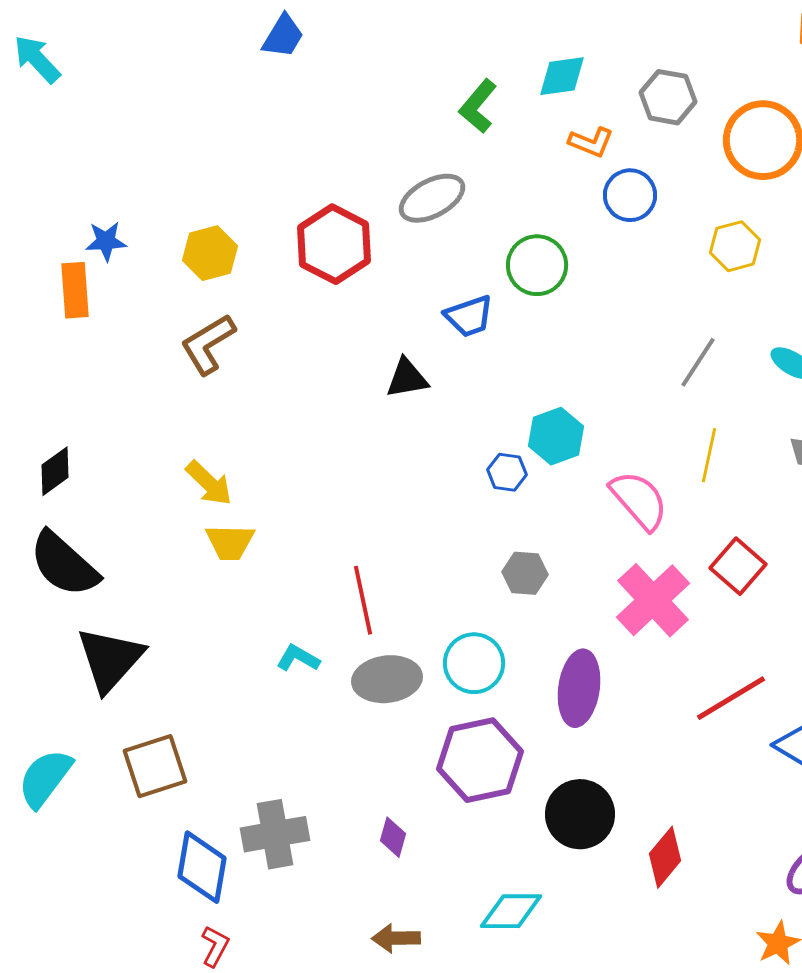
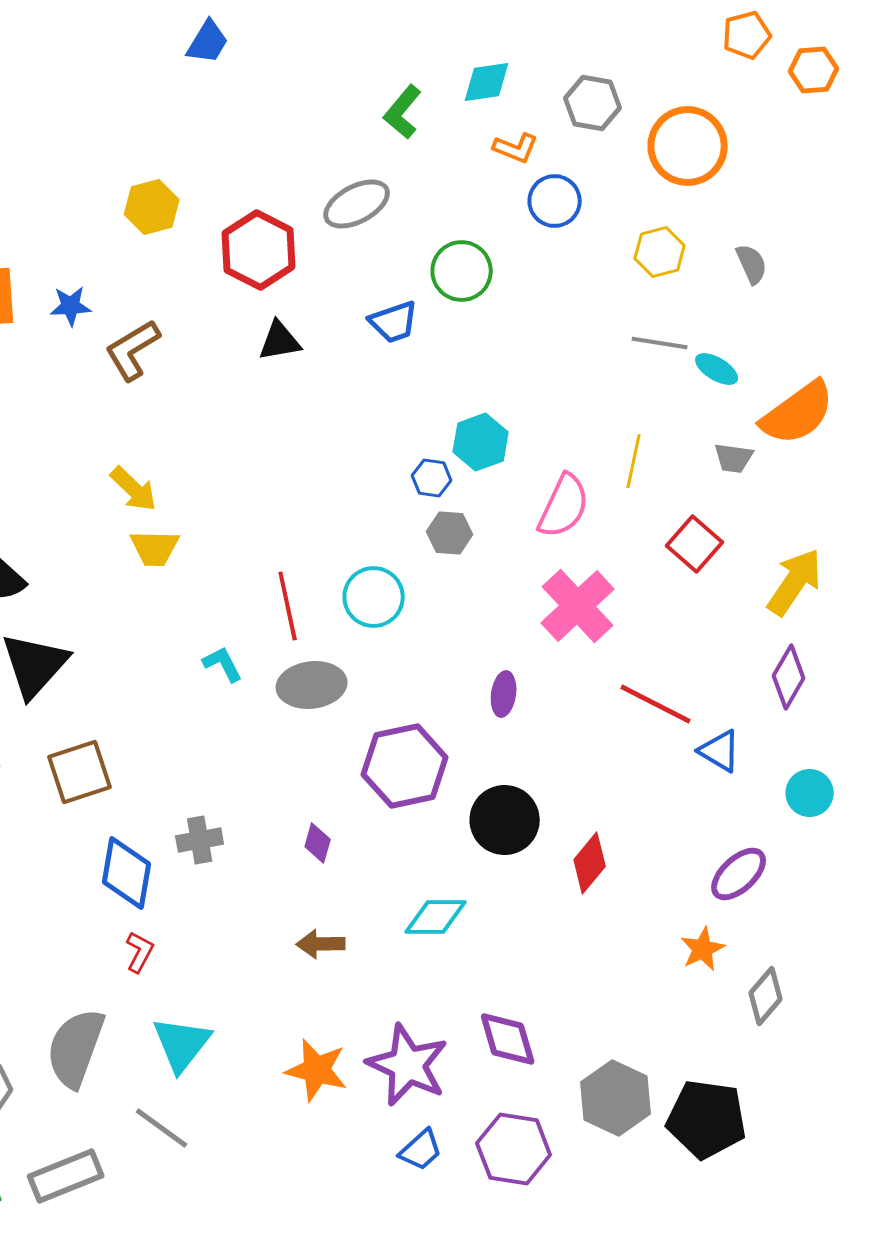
blue star: (106, 241) -> (71, 306), moved
yellow hexagon: (210, 253) -> (152, 207), moved
gray line: (698, 362) -> (660, 343), moved, turned 66
black triangle: (407, 378) -> (280, 341), moved
pink semicircle: (639, 500) -> (564, 506), turned 66
red square: (738, 566) -> (695, 544), moved
gray hexagon: (525, 573) -> (450, 533), moved
cyan L-shape: (298, 658) -> (223, 664), turned 33
cyan circle: (474, 663) -> (374, 597), moved
purple ellipse: (579, 688) -> (504, 694), size x0.6
red line: (731, 698) -> (656, 704), turned 58
gray cross: (275, 834) -> (200, 840), size x0.7

